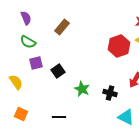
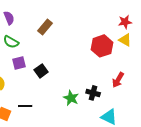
green star: (82, 89) -> (71, 98), moved
black line: (59, 117) -> (25, 106), moved

